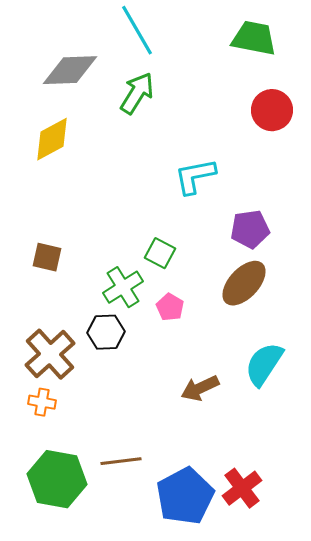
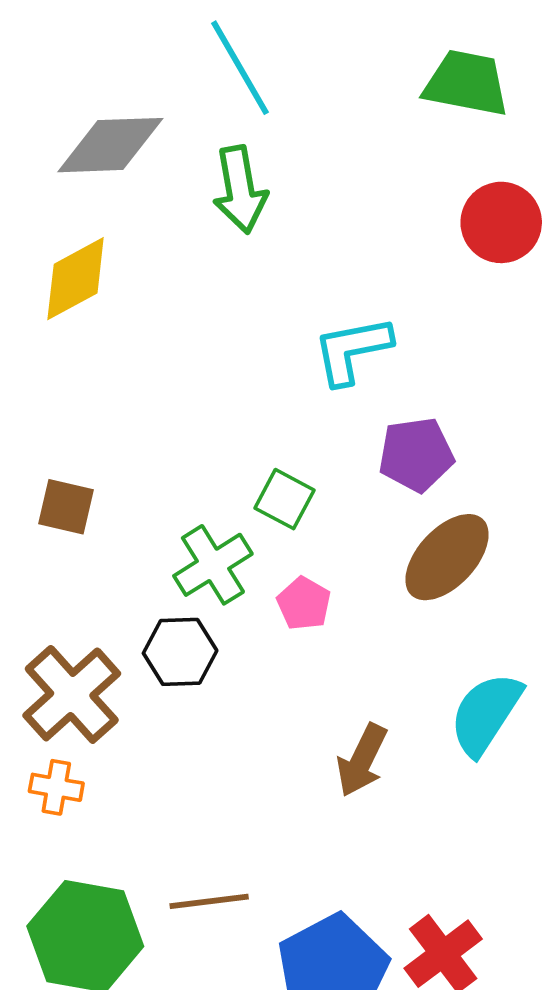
green arrow: (137, 93) -> (240, 190), turned 138
purple pentagon: (250, 229) -> (416, 455), moved
brown arrow: (200, 388) -> (362, 760), turned -39

